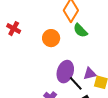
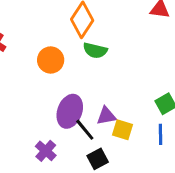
green semicircle: (80, 30) -> (95, 50), turned -35

